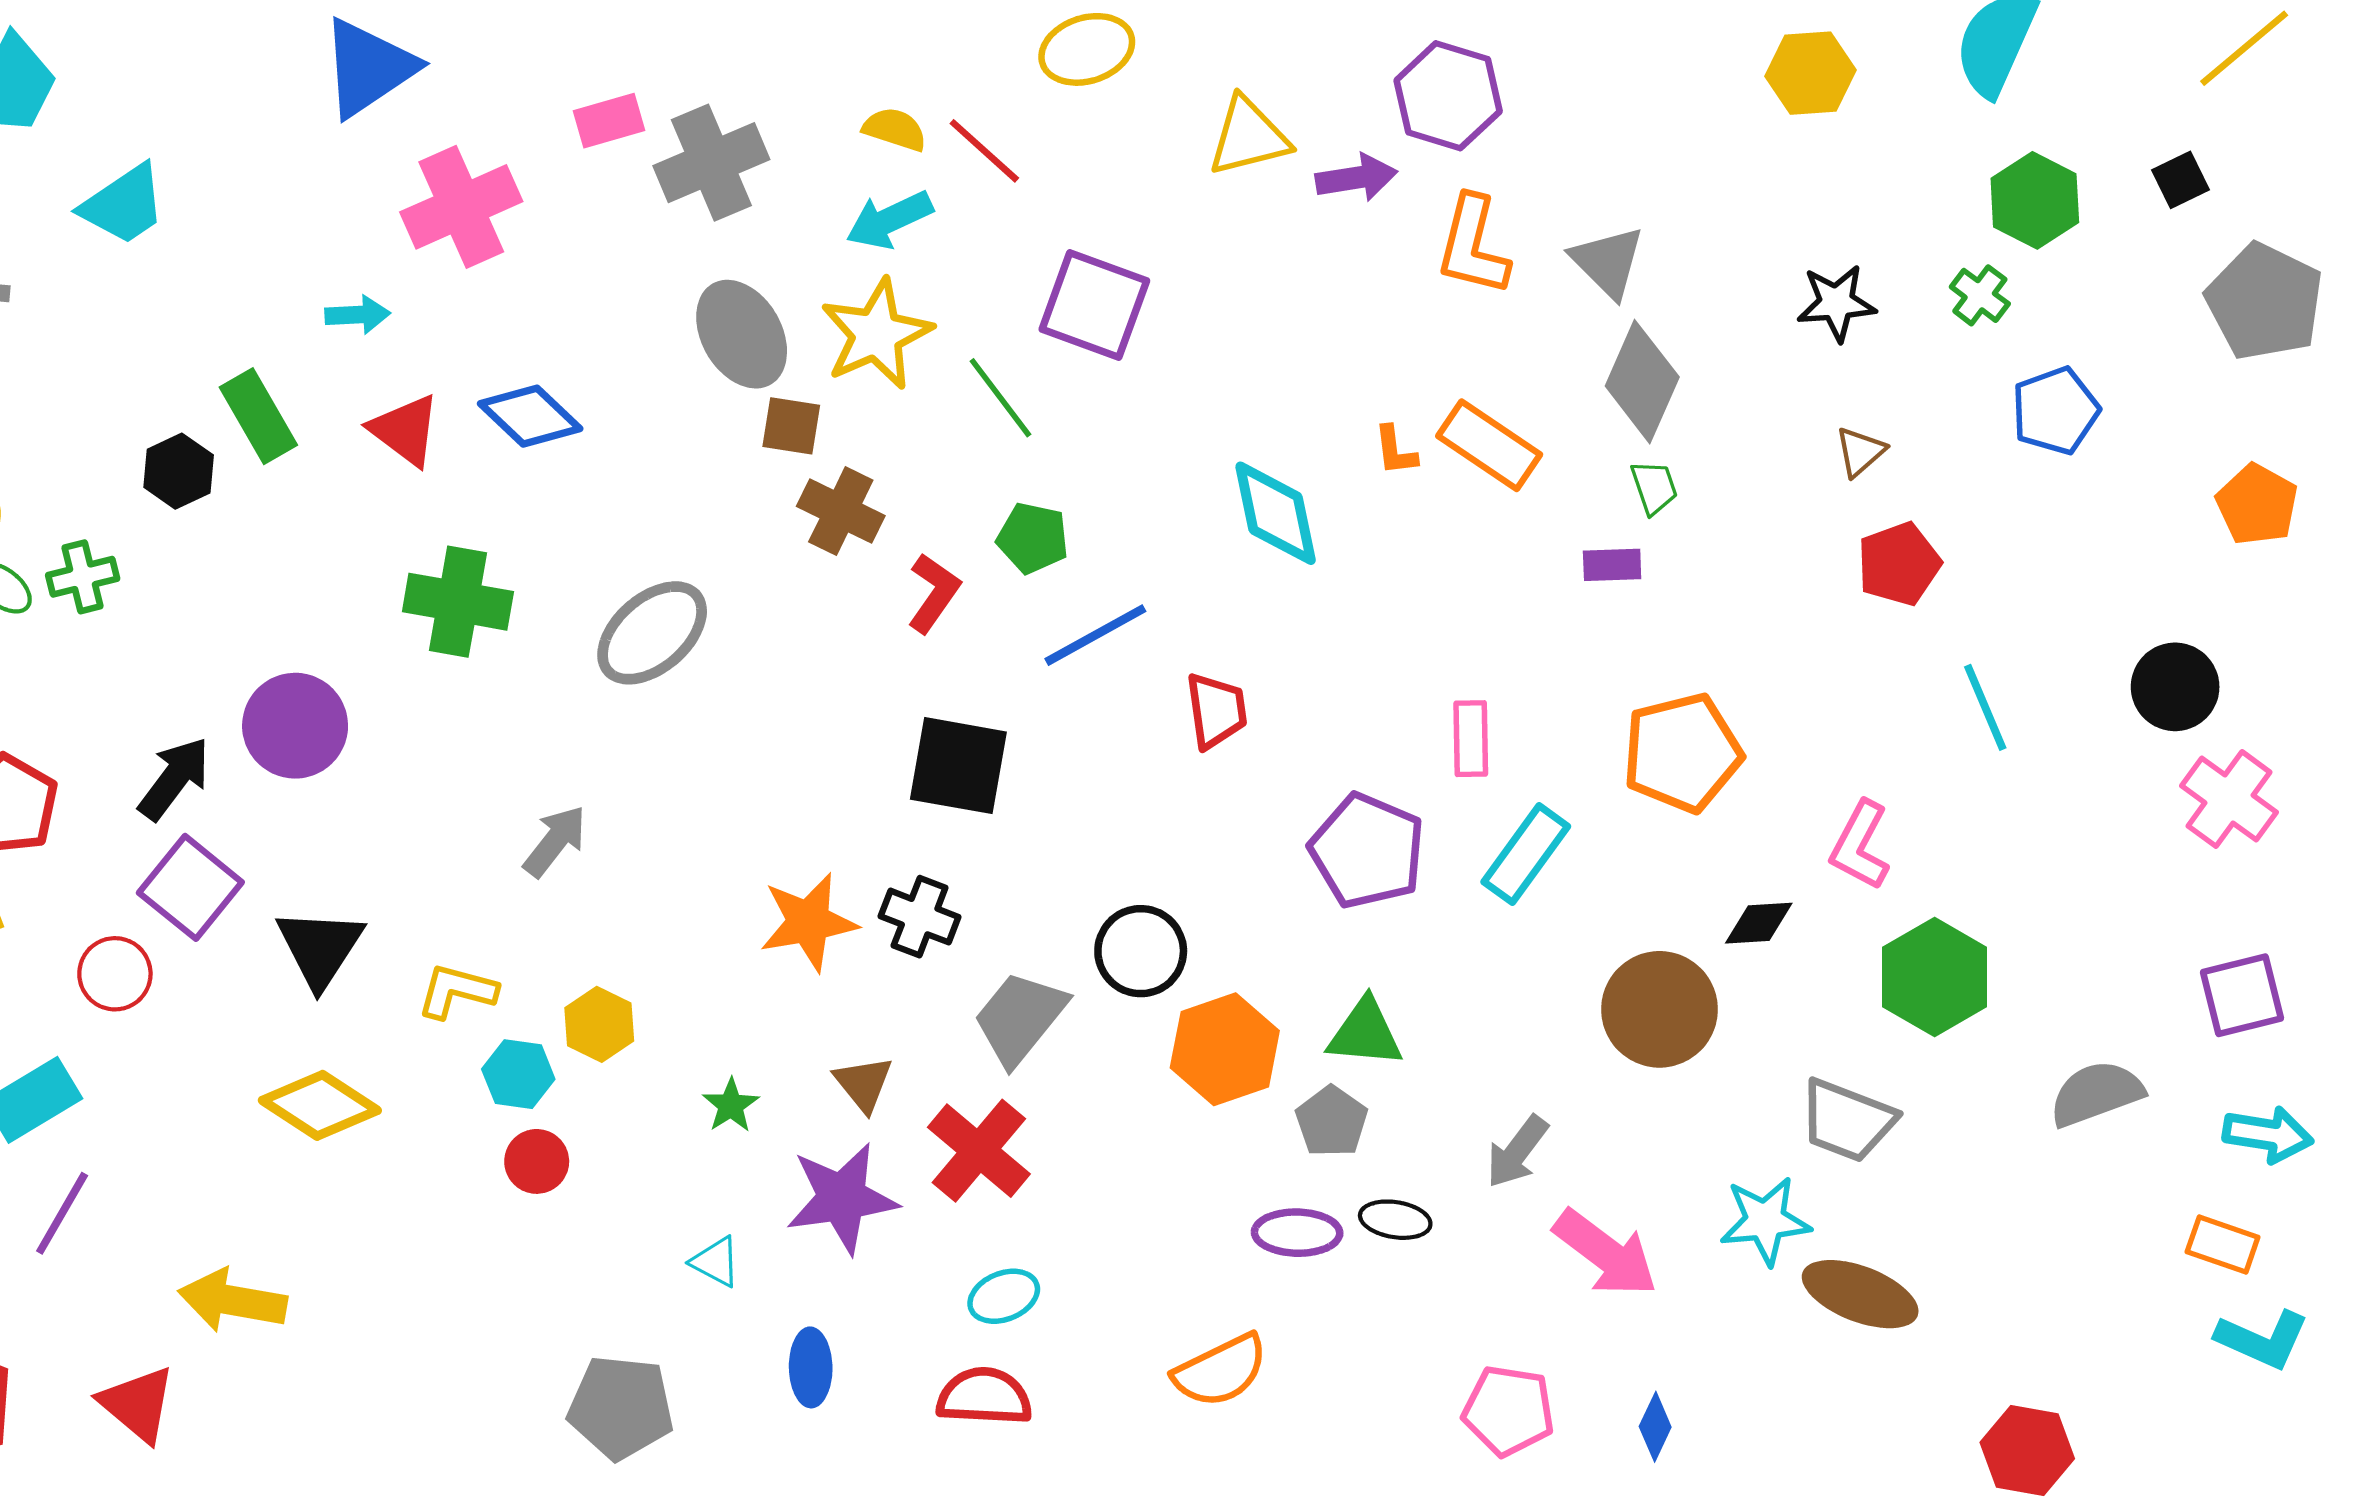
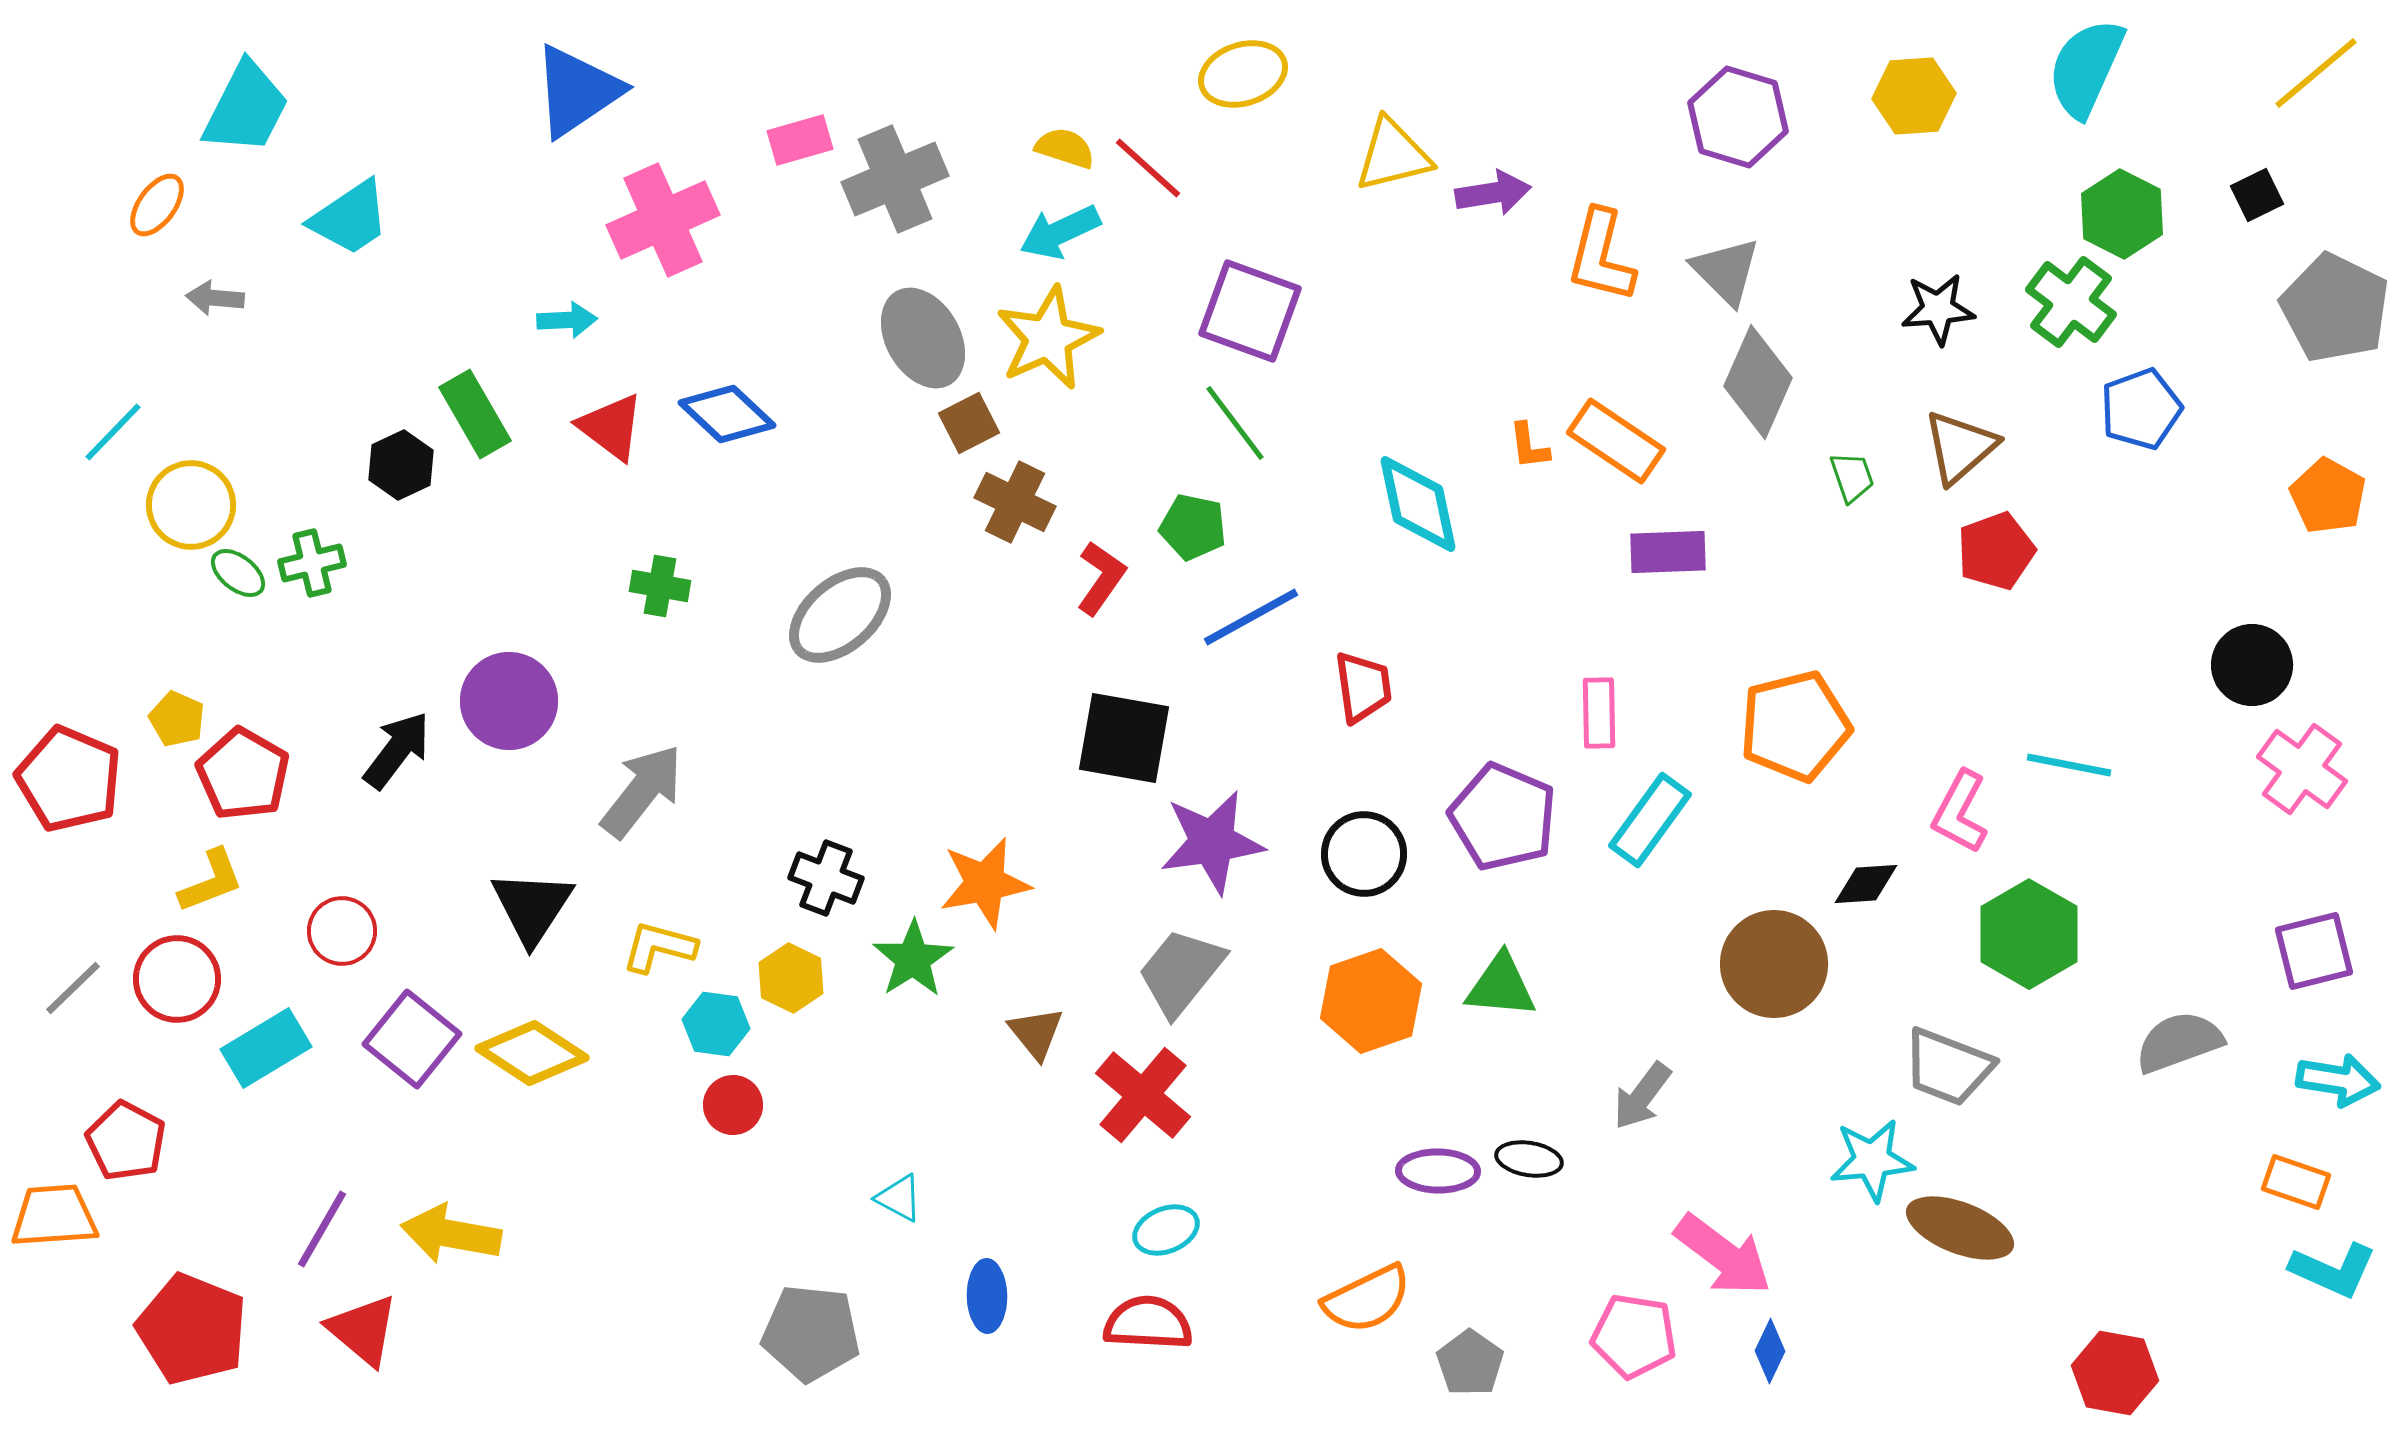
purple hexagon: (1448, 96) -> (1738, 117), moved
green cross: (1980, 295) -> (2071, 302), size x1.6
green line: (1000, 398) -> (1235, 423), moved
brown square: (791, 426) -> (969, 423), turned -36
brown triangle: (1860, 452) -> (1960, 447), size x1.6
green trapezoid: (1654, 487) -> (1852, 477), moved
purple rectangle: (1612, 565) -> (1668, 552), moved, size x1.4
green cross: (458, 602) -> (660, 586), size x0.6
cyan line: (1985, 707) -> (2069, 765), moved, turned -56
gray arrow: (555, 841) -> (642, 791), moved, size x1.4
purple square: (190, 887) -> (412, 1039), moved
black cross: (920, 917) -> (826, 878), moved
black circle: (1141, 951) -> (1364, 854), moved
green star: (731, 1105) -> (913, 959), moved, size x1.5
gray pentagon: (1332, 1122) -> (1470, 1363), moved
purple star: (842, 1198) -> (1212, 842), moved
purple line: (62, 1213) -> (322, 1229), moved
pink arrow: (1606, 1253) -> (1723, 1255), moved

